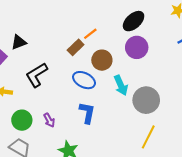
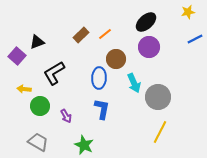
brown rectangle: (76, 47) -> (81, 35), moved
blue ellipse: (84, 80) -> (99, 78), turned 65
green circle: (22, 120) -> (40, 106), moved

